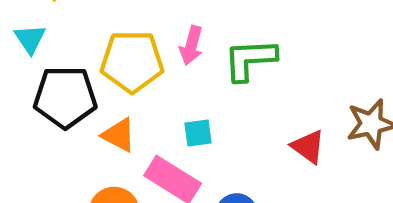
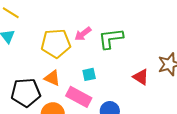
pink arrow: (191, 45) -> (83, 34), turned 42
black pentagon: (65, 97) -> (26, 92), moved

